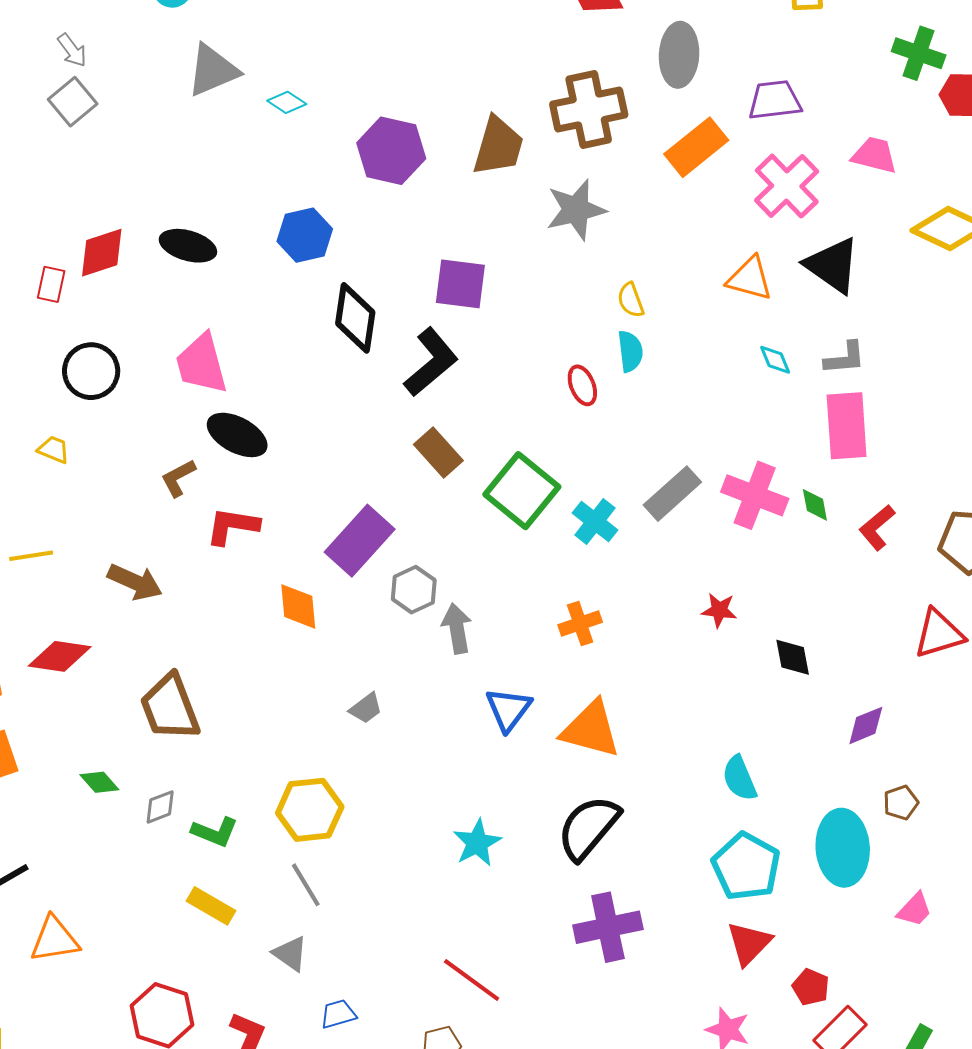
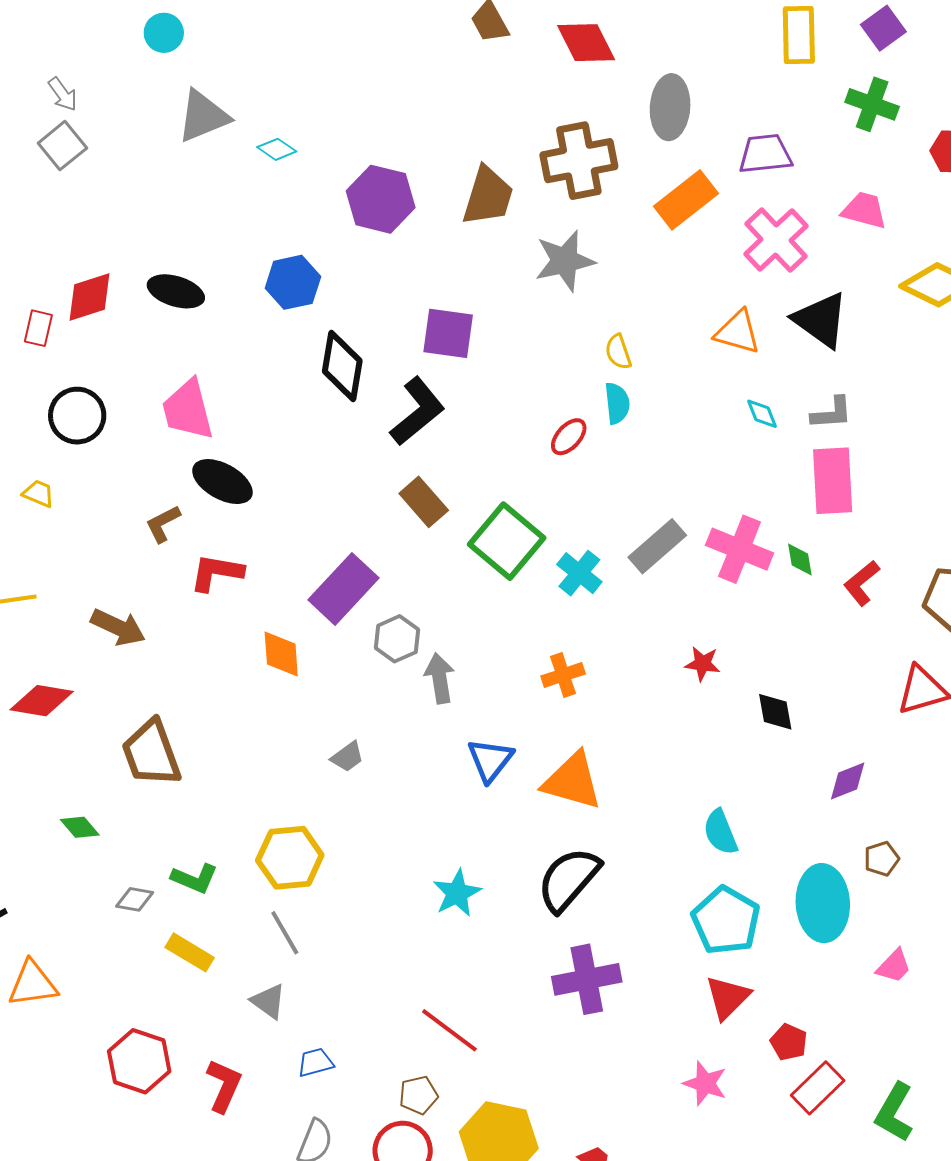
green cross: (919, 53) -> (872, 104), moved
red ellipse: (582, 385) -> (569, 437), turned 63
gray diamond: (160, 807) -> (135, 899), moved, turned 30

